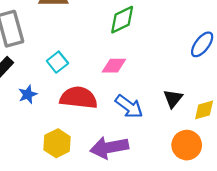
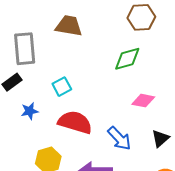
pink diamond: (114, 66) -> (143, 101), moved

